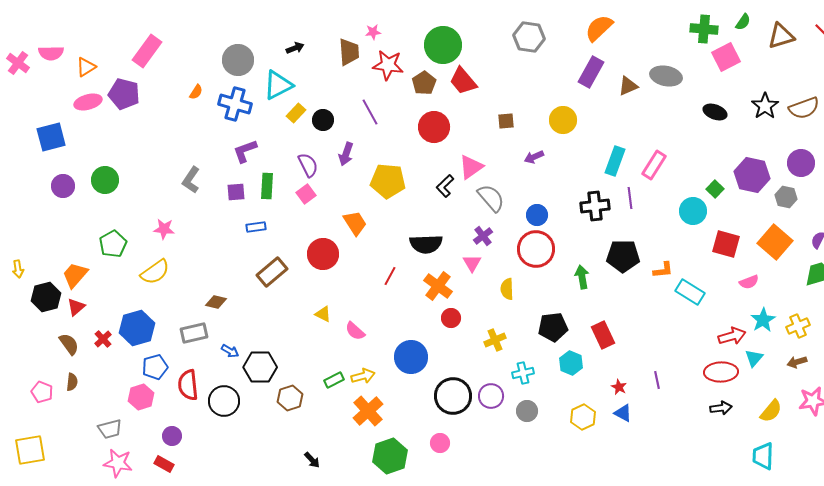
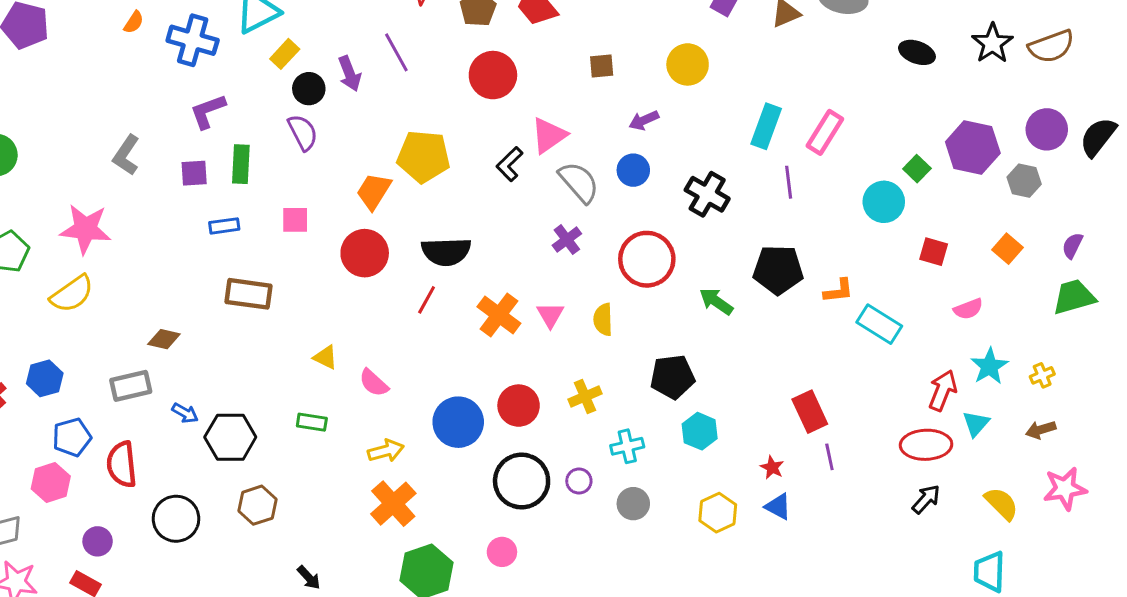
black circle: (323, 120) -> (309, 89), moved
purple arrow: (346, 154) -> (350, 74), moved, turned -40
pink square: (306, 194) -> (295, 220), moved, turned 36
black cross: (595, 206) -> (707, 194), moved, turned 36
blue circle: (537, 215) -> (633, 170), moved
orange trapezoid: (355, 223) -> (374, 191), moved, turned -116
pink star: (164, 229) -> (85, 229), size x1.6
orange square: (775, 242) -> (1008, 249), size x0.6
black semicircle: (426, 244) -> (446, 252), moved
red square: (726, 244) -> (934, 252), size x0.7
red circle: (323, 254) -> (365, 253), moved
pink triangle: (472, 263) -> (550, 315), moved
brown rectangle: (272, 272) -> (248, 294), turned 48
green arrow: (582, 277) -> (716, 301), turned -45
red circle: (451, 318) -> (519, 406), moved, size x1.4
yellow cross: (798, 326) -> (1042, 375), size x0.7
blue hexagon: (137, 328) -> (45, 378), size x0.7
red rectangle: (603, 335) -> (810, 412), moved
red arrow: (732, 336) -> (943, 390), turned -52
green rectangle: (334, 380) -> (312, 422), moved, turned 36
purple circle: (491, 396) -> (579, 481), size x0.7
brown hexagon: (290, 398) -> (257, 505), moved
black circle: (224, 401) -> (176, 519), moved
black arrow: (721, 408) -> (926, 499), turned -40
yellow semicircle: (771, 411) -> (1001, 504), turned -85

